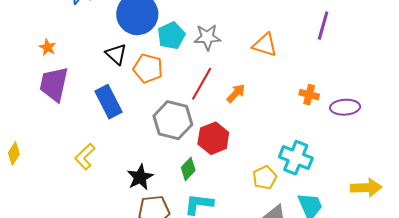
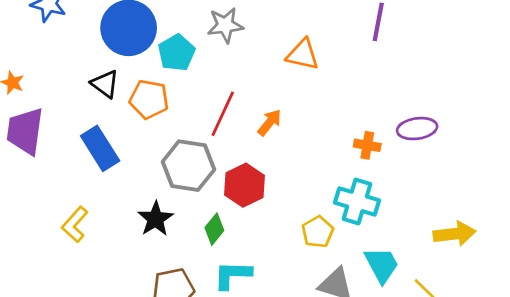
gray star: (207, 37) -> (225, 25), moved
orange cross: (309, 95) -> (367, 145), moved
black star: (140, 177) -> (155, 219), moved

